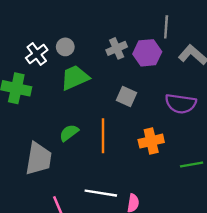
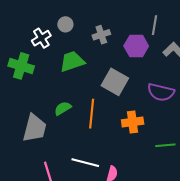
gray circle: (65, 47) -> (65, 24), moved
gray cross: (117, 48) -> (101, 35), moved
gray square: (126, 97) -> (115, 82), size x1.5

